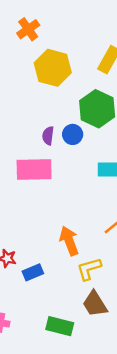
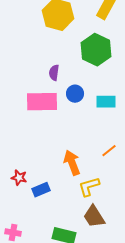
blue circle: (73, 134) -> (75, 94), moved

